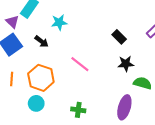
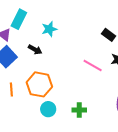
pink line: (80, 64) -> (93, 65), moved
cyan circle: (36, 103) -> (48, 109), moved

